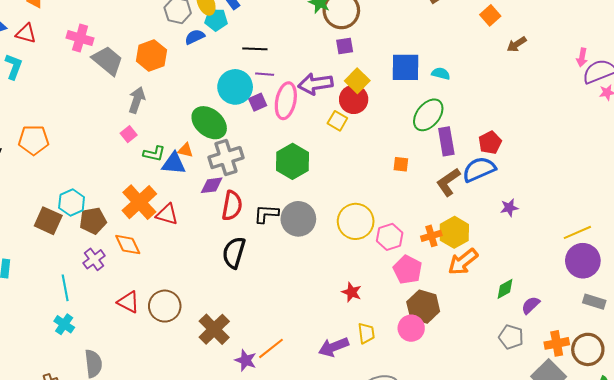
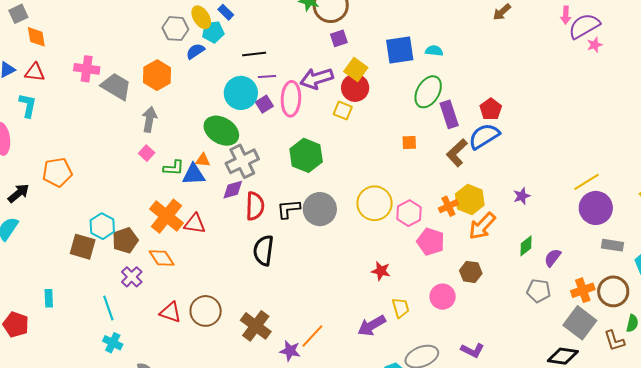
purple star: (509, 208) -> (522, 196), moved
brown hexagon: (423, 307) -> (471, 272), moved, size x0.7

